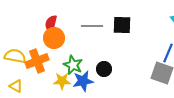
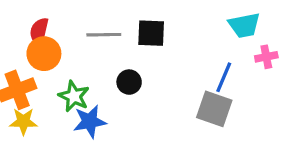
black circle: (104, 69) -> (129, 82), moved
yellow star: (62, 81) -> (23, 121), moved

